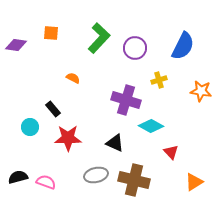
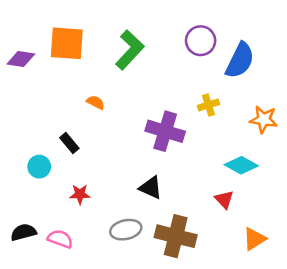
orange square: (51, 33) -> (67, 43), size x1.8
purple circle: (135, 48) -> (201, 41), moved
cyan diamond: (151, 126) -> (241, 165), moved
red star: (68, 138) -> (80, 194), moved, size x0.6

